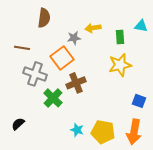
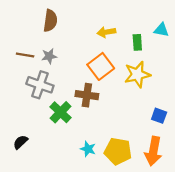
gray star: (74, 38) -> (49, 56), moved
orange square: (62, 58) -> (101, 66), moved
brown cross: (76, 83) -> (87, 95), turned 30

